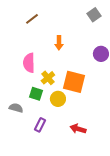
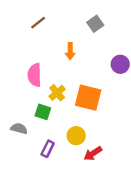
gray square: (94, 15) -> (95, 24), moved
yellow circle: (58, 99) -> (76, 136), moved
red arrow: (78, 129) -> (93, 154), turned -49

